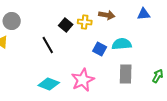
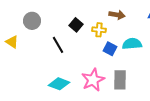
gray circle: (12, 21) -> (32, 21), moved
yellow cross: (85, 22) -> (99, 30), moved
gray rectangle: (126, 74) -> (120, 80), moved

